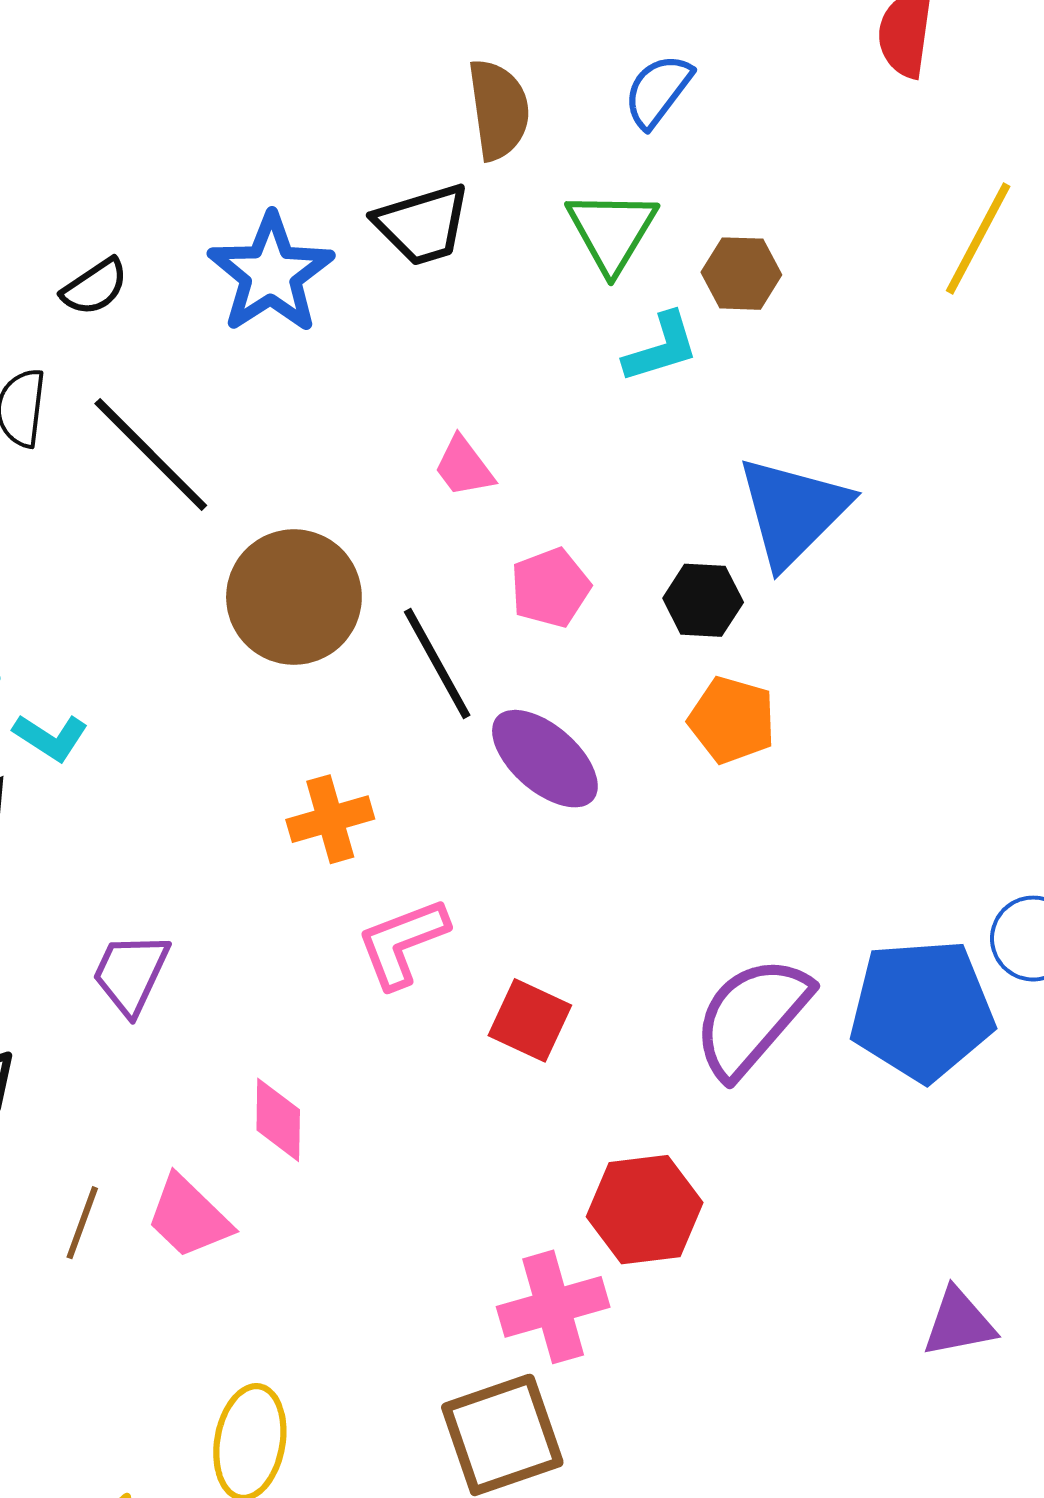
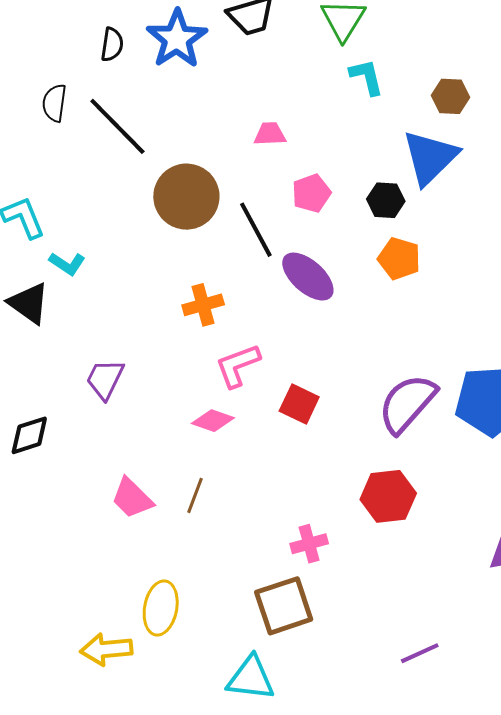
brown hexagon: (741, 274) -> (450, 96), moved
black semicircle: (95, 287) -> (112, 45), moved, turned -48
cyan L-shape: (661, 348) -> (367, 77), turned -87
pink trapezoid: (464, 467) -> (270, 134), turned 124
pink diamond: (278, 1120) -> (213, 421), moved, turned -72
red hexagon: (645, 1210) -> (388, 496), moved
brown line: (82, 1223) -> (195, 495), moved
pink cross: (553, 1307) -> (309, 544), size x0.7

